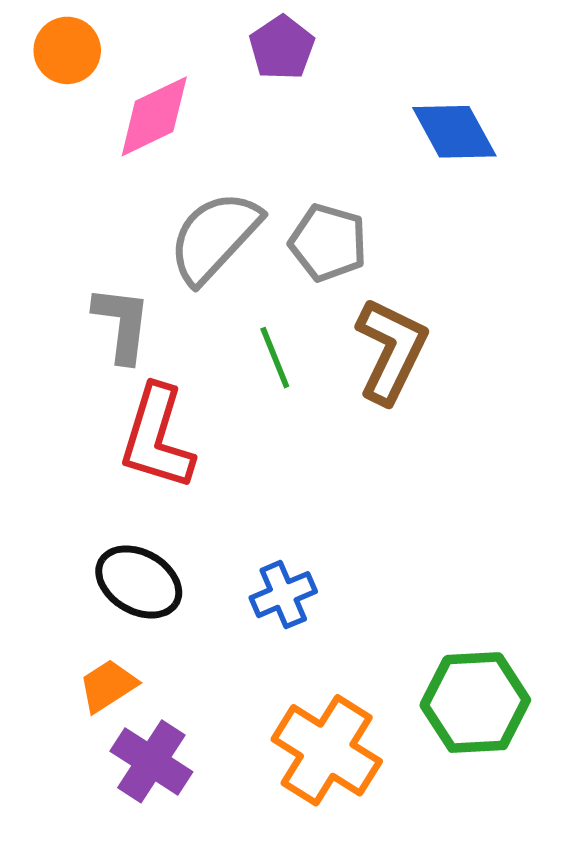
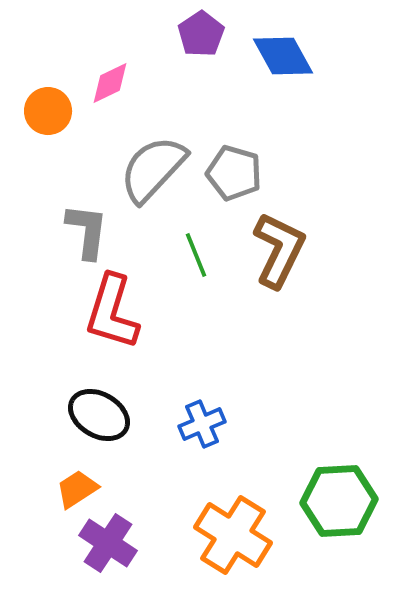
orange circle: (67, 50) -> (48, 111), moved
pink diamond: (154, 116) -> (110, 83), size x0.7
blue diamond: (454, 132) -> (283, 56), moved

